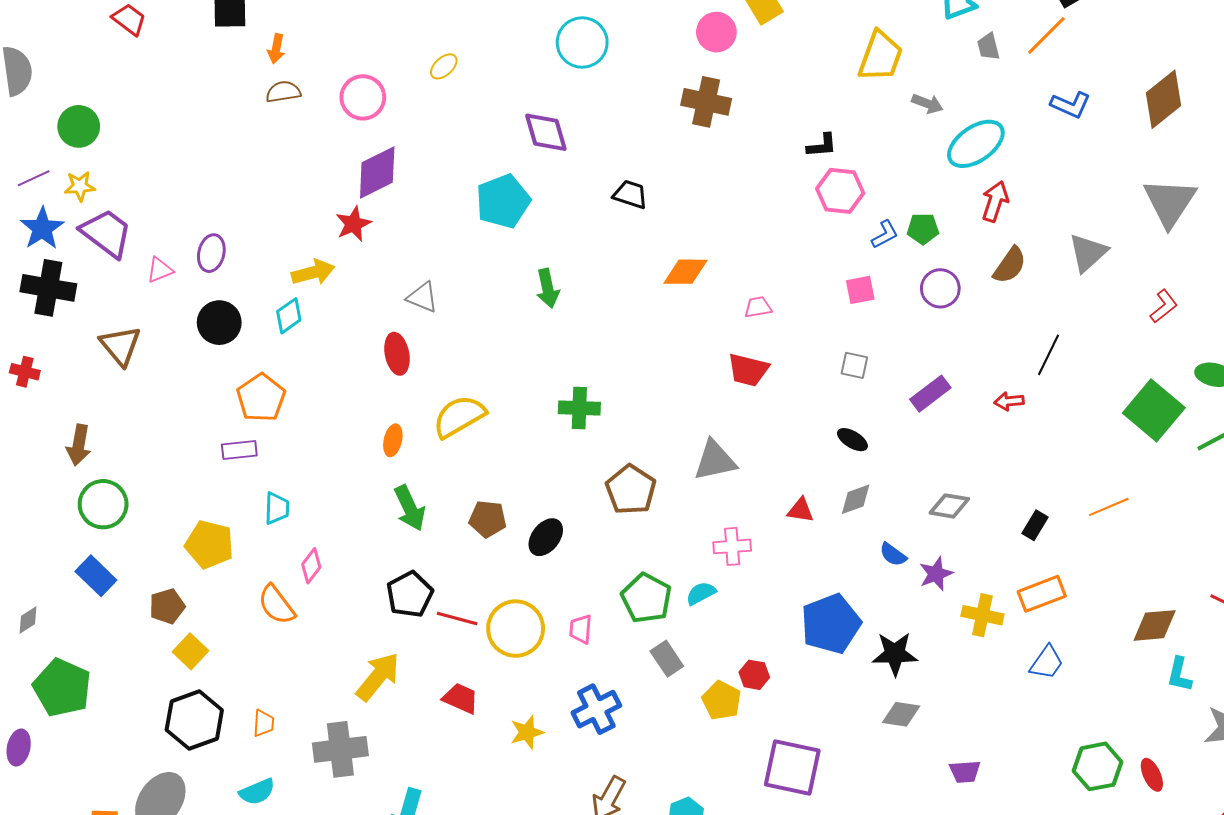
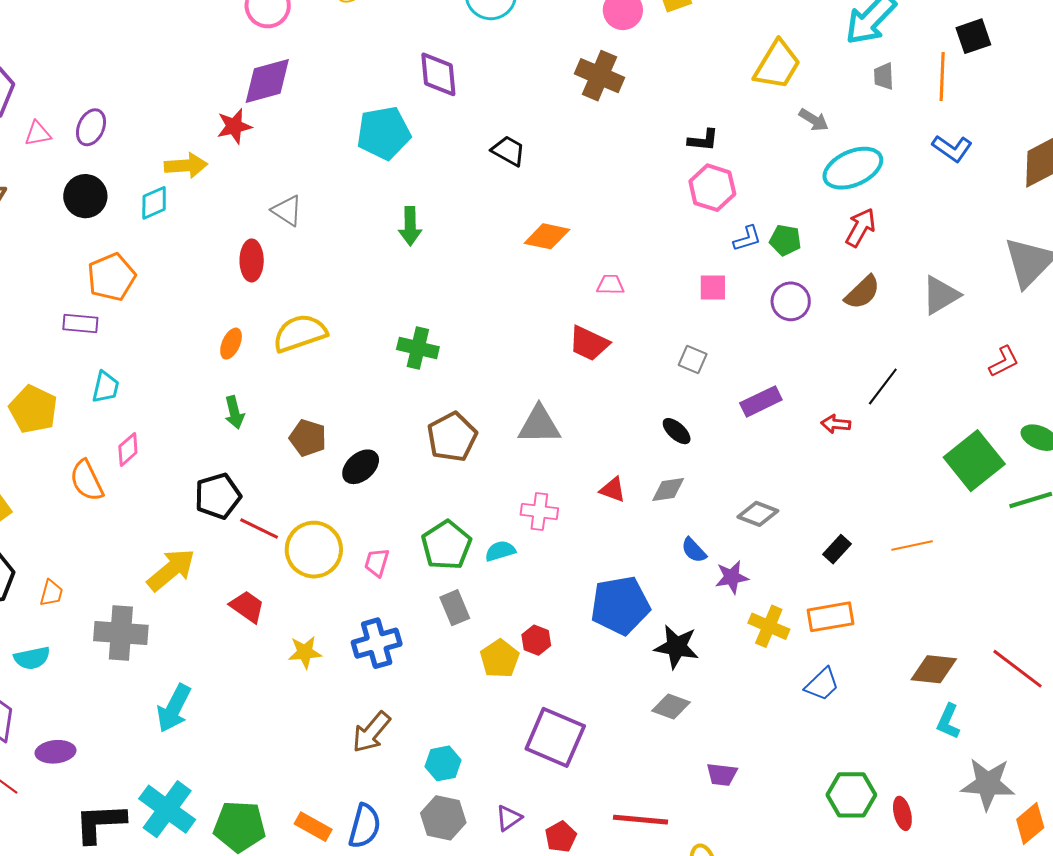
orange line: (1046, 35) -> (942, 77), turned -54
green arrow: (410, 508) -> (234, 413), size x0.7

